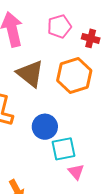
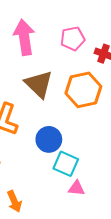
cyan square: (63, 149) -> (66, 164), turned 30
pink triangle: (76, 172) -> (76, 188), turned -48

